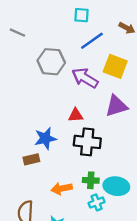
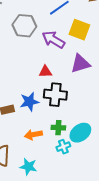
blue star: (45, 138) -> (29, 102), moved
cyan ellipse: (116, 186) -> (80, 133), turned -45

